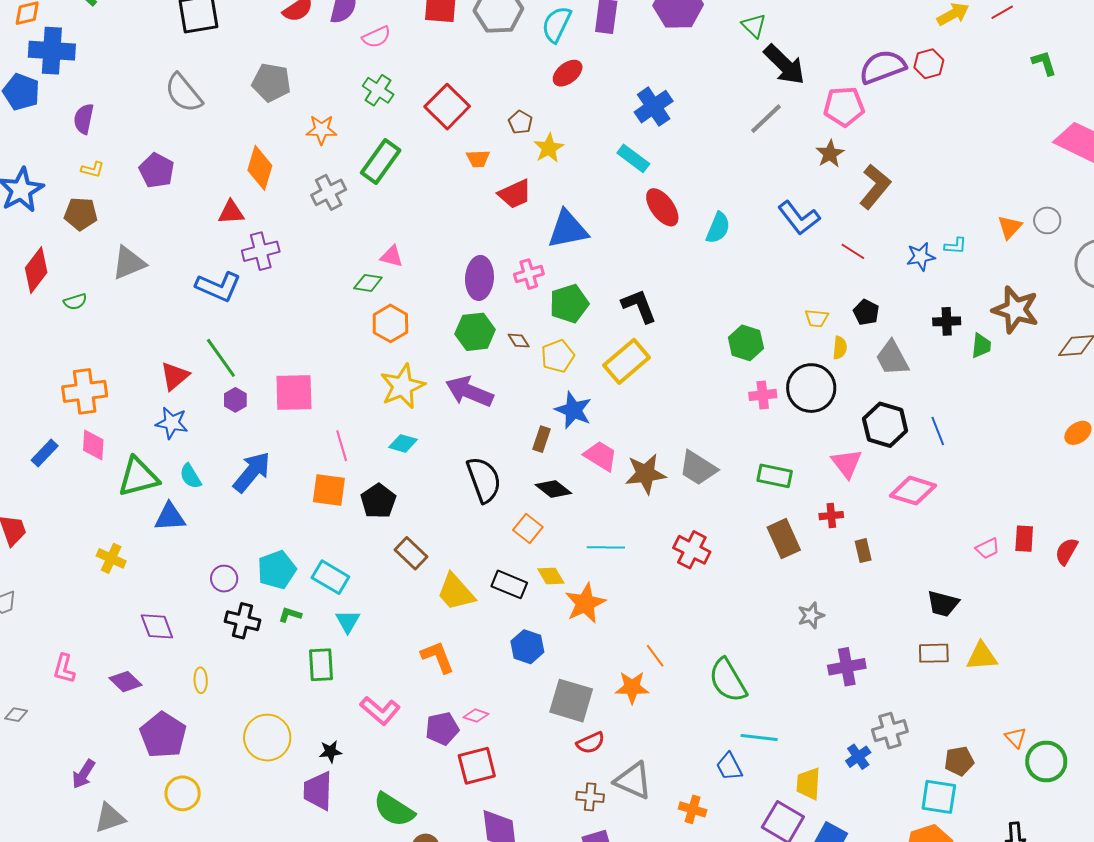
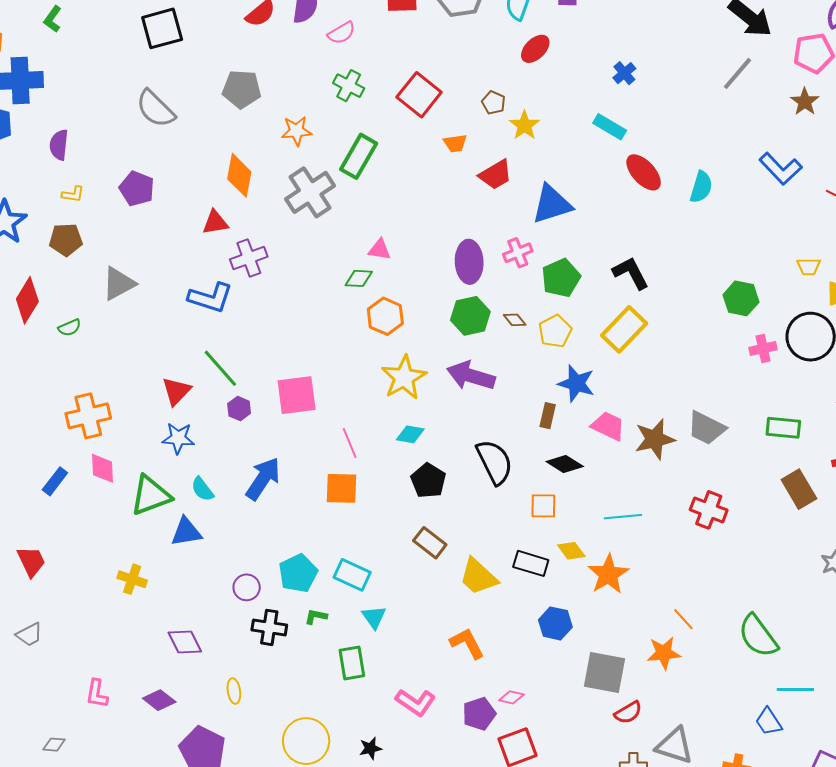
blue cross: (654, 107) -> (624, 73), size x0.6
gray cross: (329, 192) -> (310, 192), size x1.4
black pentagon: (378, 501) -> (428, 481), moved
orange square: (528, 528) -> (543, 506), turned -32

